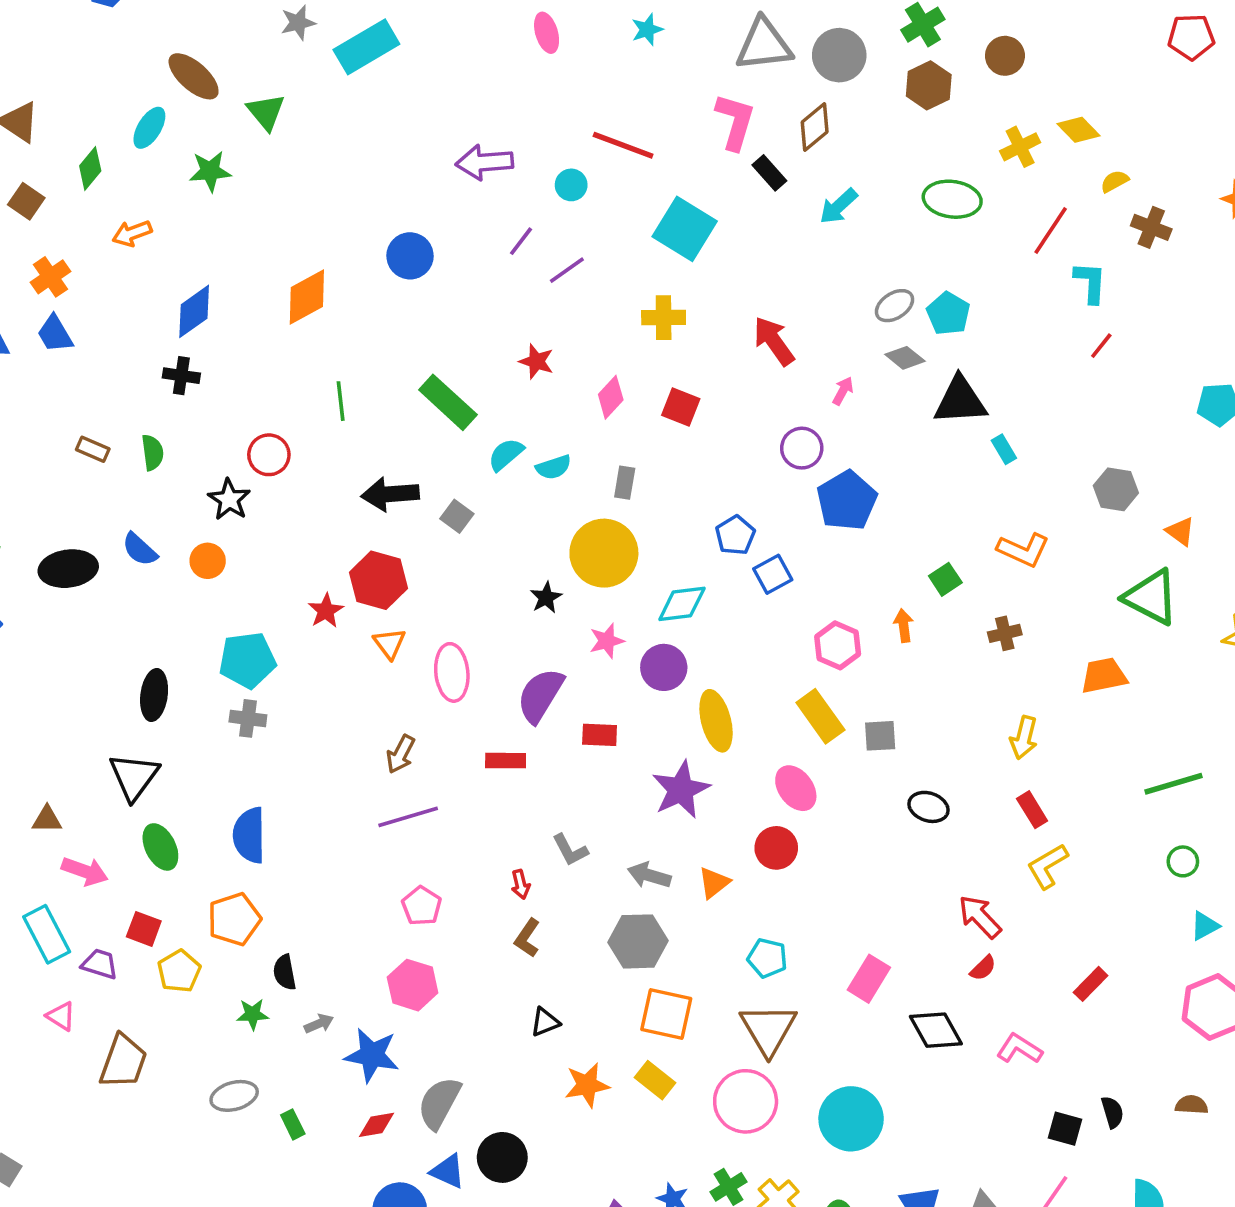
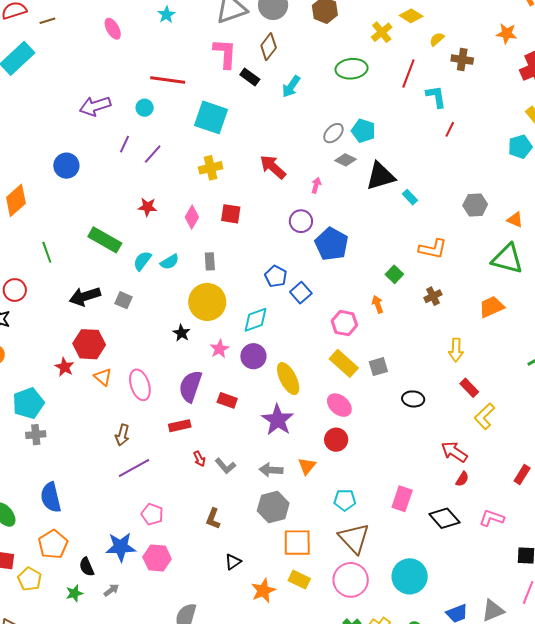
red rectangle: (600, 735) -> (227, 400), turned 30
red arrow: (521, 884) -> (199, 459), moved
blue star: (372, 1055) -> (121, 547), moved

